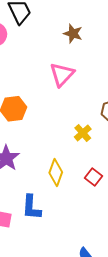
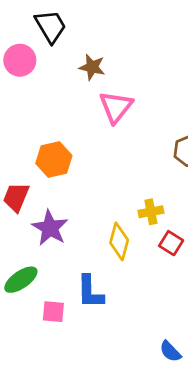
brown star: (73, 34) -> (92, 67), moved
yellow cross: (83, 133) -> (151, 212), moved, turned 36

